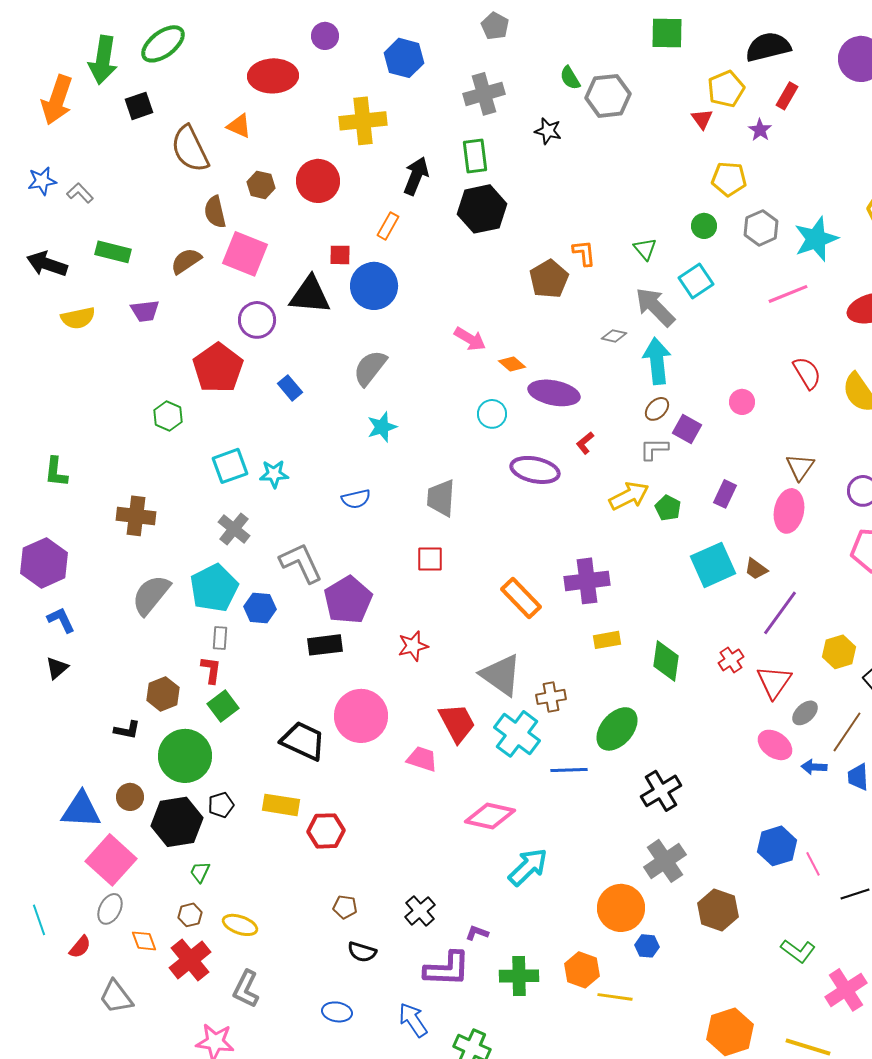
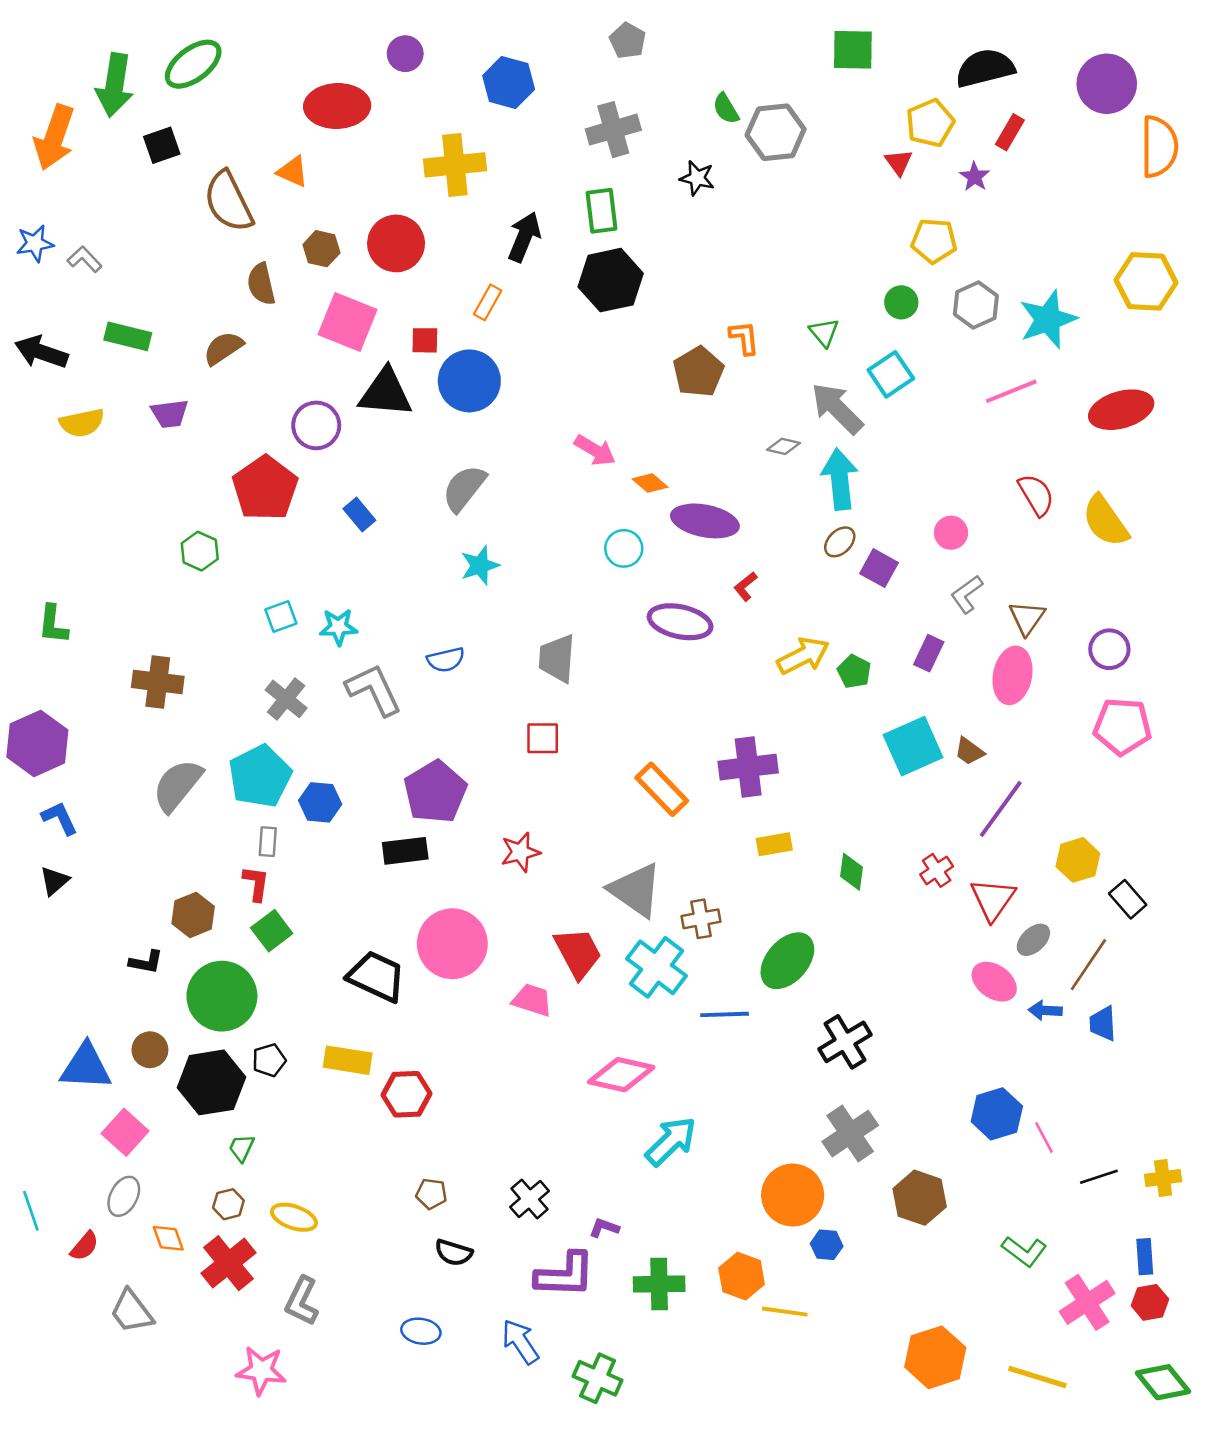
pink square: (245, 254) -> (348, 322), moved
gray L-shape: (654, 449) -> (967, 594), moved, turned -36
cyan square: (230, 466) -> (281, 616), size x0.7
gray L-shape: (301, 563) -> (374, 690), moved
green diamond: (666, 661) -> (852, 872), size x0.7
pink square: (111, 860) -> (125, 1132), size x0.7

